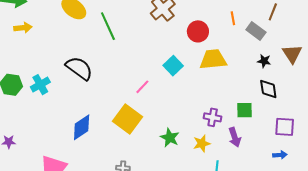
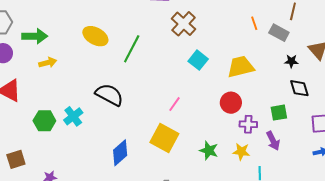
green line: (108, 26) -> (132, 49), turned 60
red circle: (198, 31) -> (231, 103), moved
cyan square: (173, 66) -> (198, 60), moved
yellow star: (202, 143) -> (241, 152), turned 30

